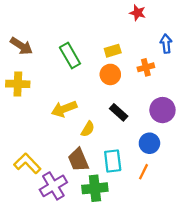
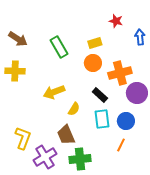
red star: (138, 13) -> (116, 21), moved
orange cross: (146, 67) -> (120, 73), moved, size x1.6
cyan rectangle: (113, 161) -> (102, 119), moved
yellow L-shape: (27, 163) -> (23, 138), turned 65

